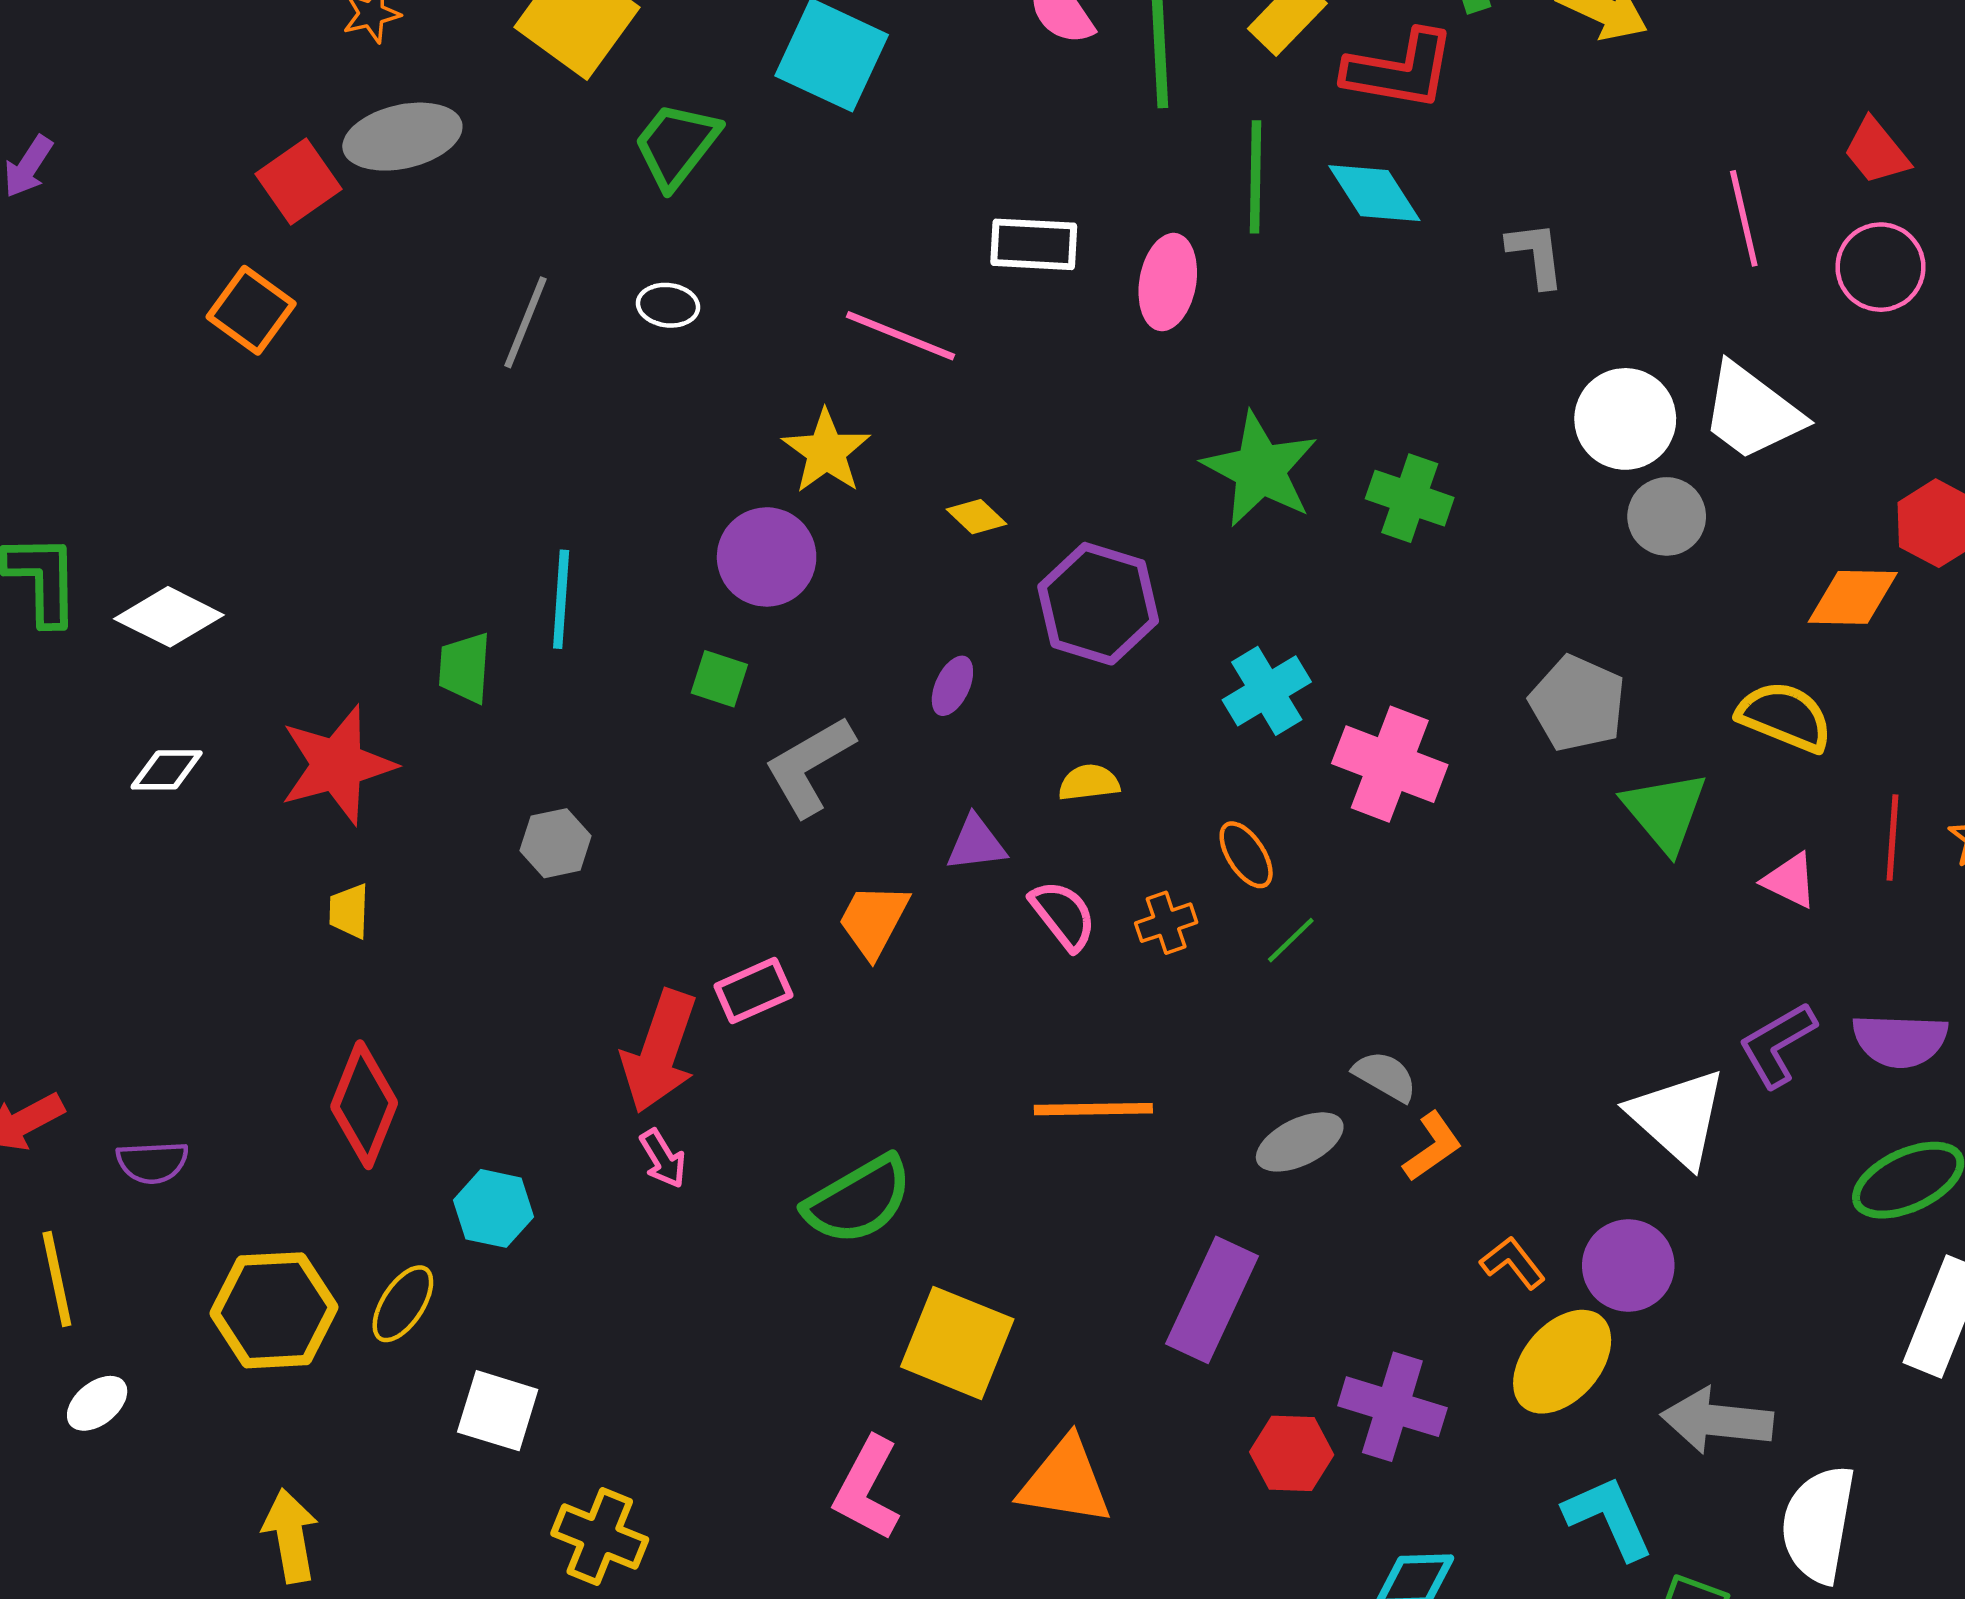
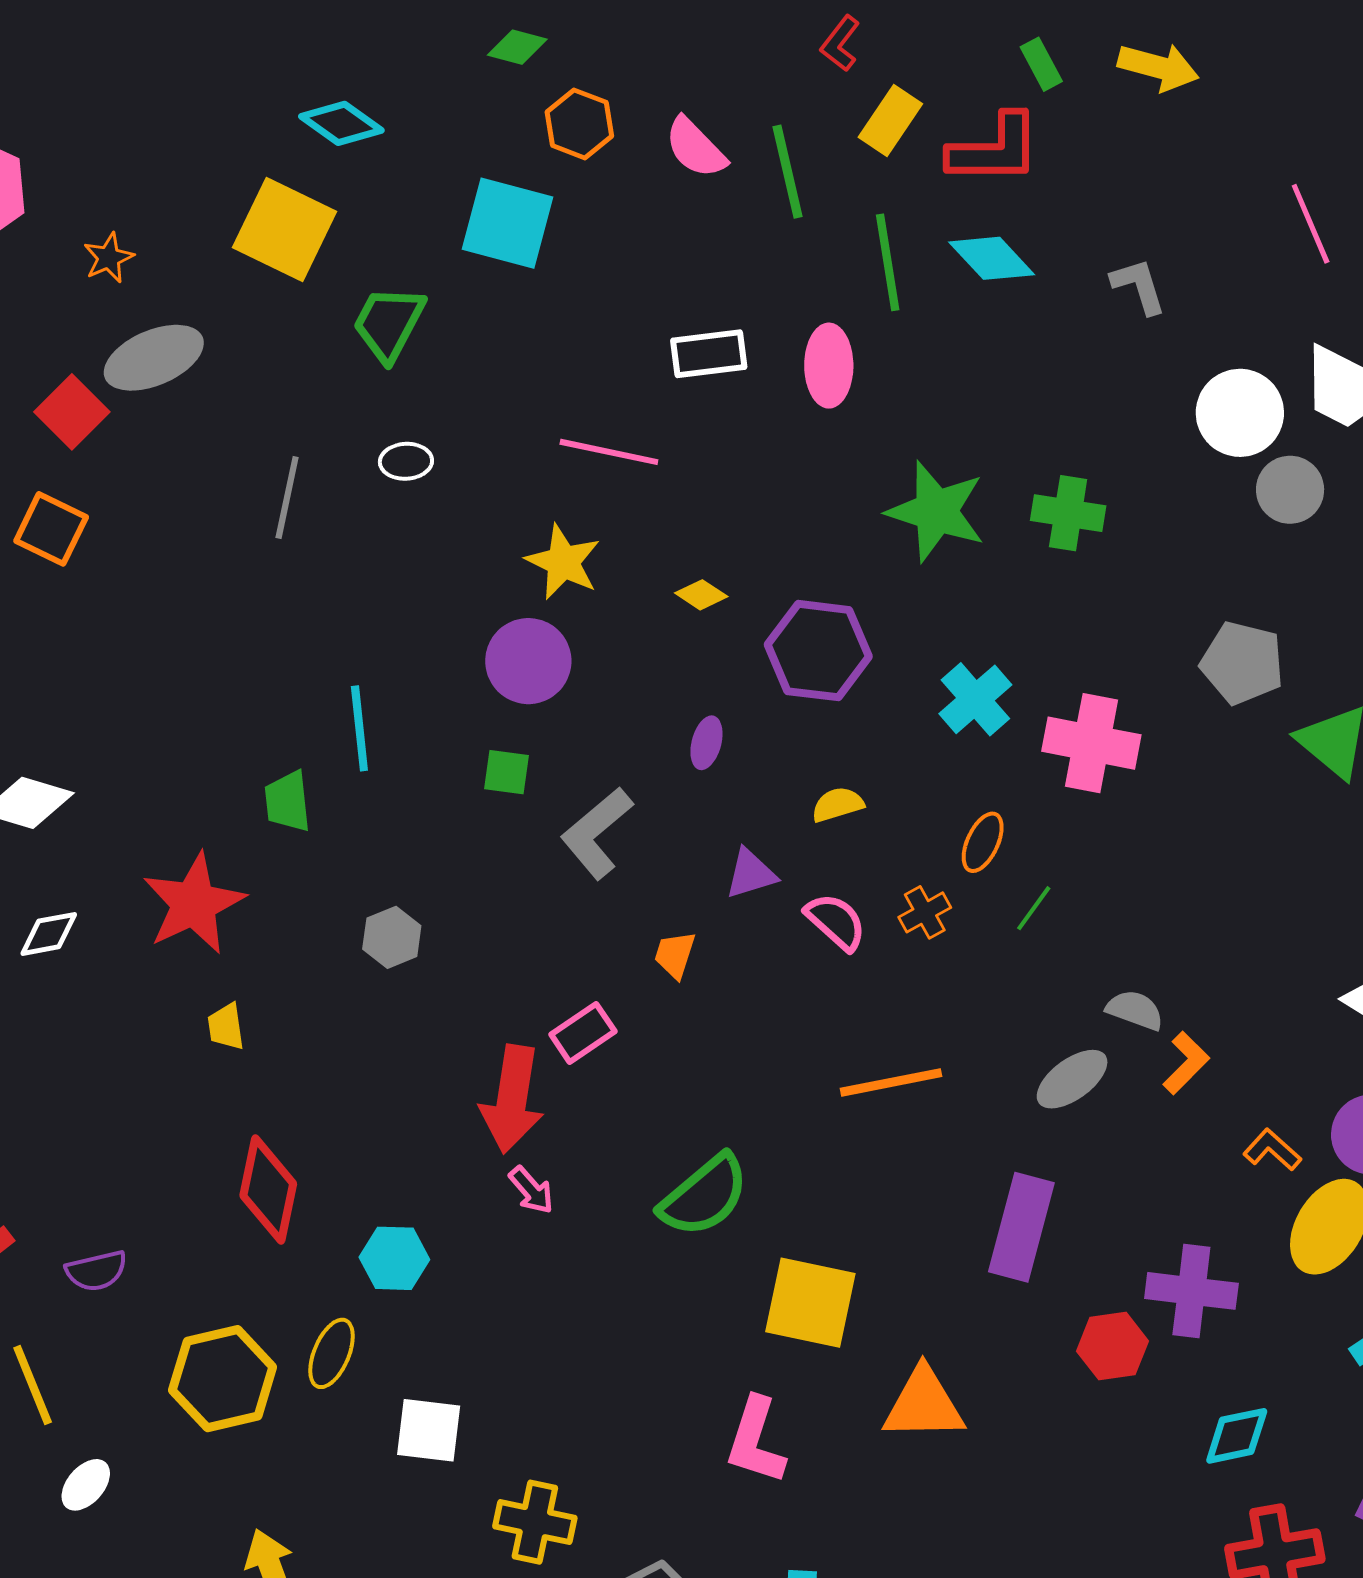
orange ellipse: (1246, 855) -> (983, 842), turned 68
orange trapezoid: (874, 920) -> (675, 955), size x0.7

